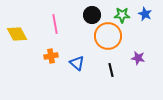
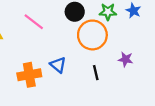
pink line: (55, 24) -> (34, 22), turned -42
orange cross: (51, 56) -> (29, 75), moved, size x1.5

